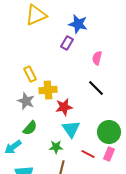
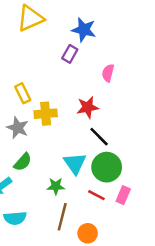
black line: (96, 88) -> (99, 137), moved
red star: (64, 107) -> (88, 107), moved
green circle: (109, 132) -> (107, 167), moved

